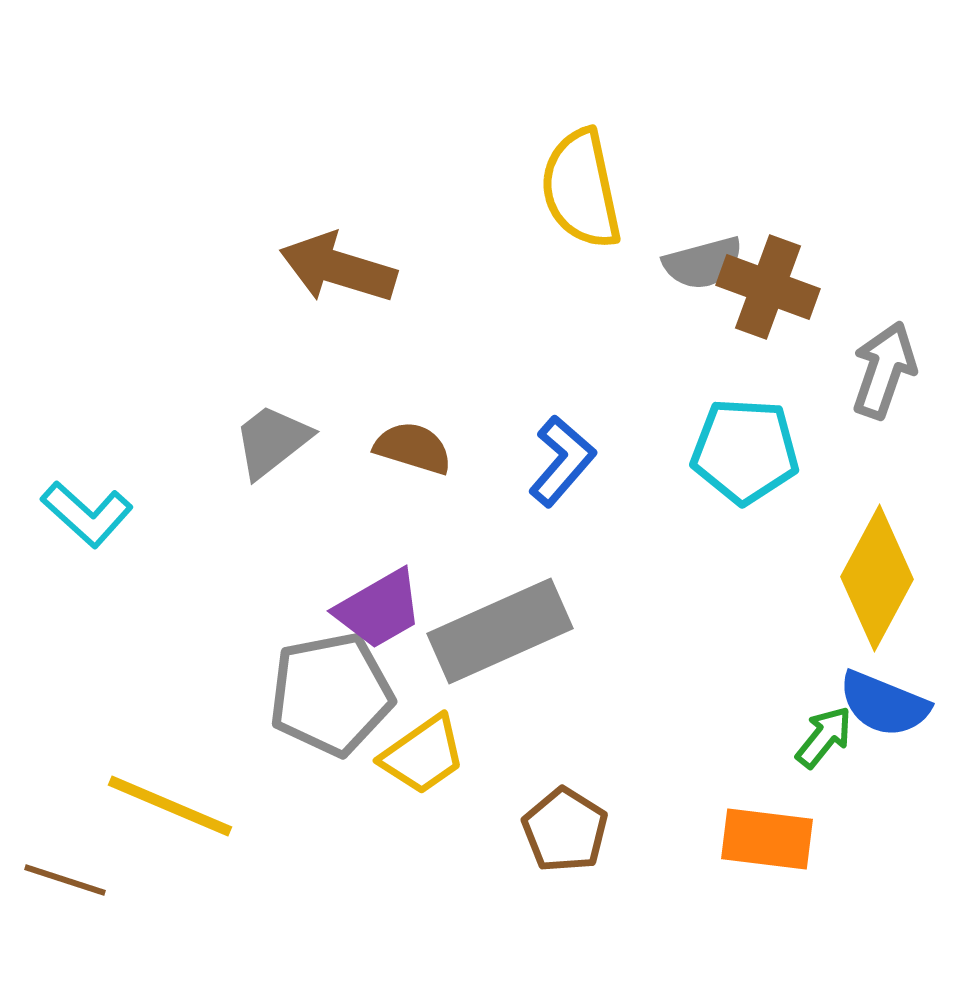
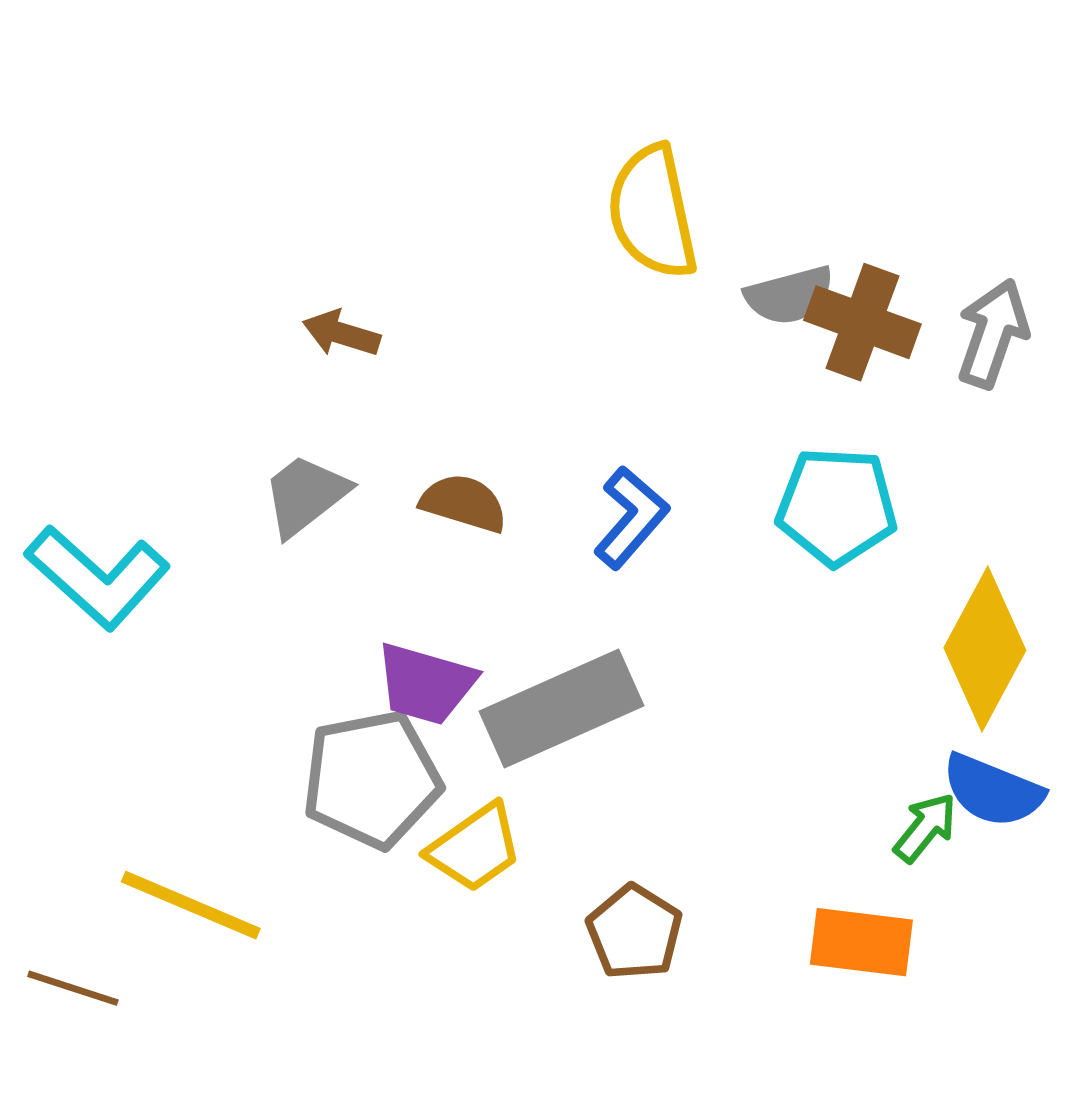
brown arrow: (338, 268) -> (341, 333), moved, size x0.6
gray arrow: (884, 370) -> (993, 333), moved
cyan L-shape: (87, 514) -> (98, 577), size x1.4
purple trapezoid: (379, 609) -> (426, 684), turned 46

